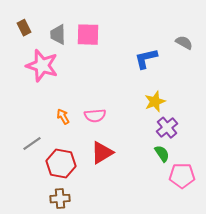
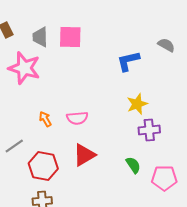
purple cross: (167, 128) -> (149, 130), turned 35
green semicircle: (162, 154) -> (133, 165), moved

